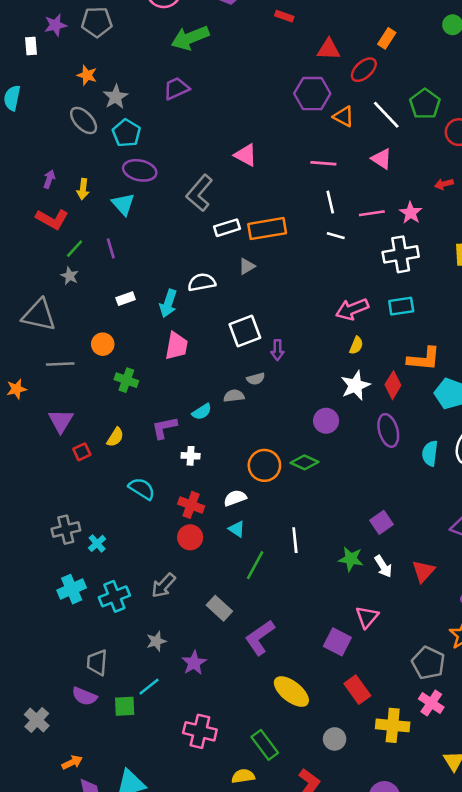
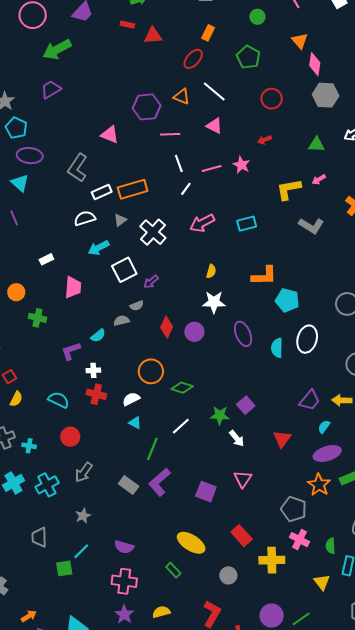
red triangle: (329, 49) -> (153, 36), moved
purple hexagon: (312, 94) -> (147, 107), moved
green pentagon: (425, 104) -> (248, 57), moved
white line: (336, 236) -> (186, 189), turned -64
white cross: (401, 254) -> (153, 232), moved, turned -32
white semicircle: (202, 282) -> (85, 218), moved
white rectangle: (126, 299) -> (46, 259), moved
cyan arrow: (168, 303) -> (98, 248), moved, turned 50
cyan rectangle: (401, 306) -> (247, 224), moved
pink arrow: (352, 309) -> (202, 223), moved
purple arrow: (277, 350) -> (151, 282), turned 56
white star: (355, 385) -> (214, 302), turned 30
red diamond: (393, 385) -> (167, 327), moved
yellow semicircle: (115, 437) -> (16, 399), moved
green diamond: (305, 462) -> (182, 388), moved
red cross: (191, 505) -> (96, 394), moved
red circle: (190, 537) -> (70, 437), moved
white line: (295, 540) -> (181, 426), turned 60
cyan cross: (97, 543) -> (29, 446), turned -32
green star: (351, 559) -> (220, 415), moved
white arrow: (383, 566) -> (237, 438), moved
purple L-shape: (260, 638) -> (159, 482), moved
purple square: (337, 642) -> (206, 492), moved
purple star: (194, 663) -> (124, 614), moved
purple semicircle: (84, 696) -> (124, 547), moved
green rectangle: (265, 745) -> (173, 570), moved, size x0.7

